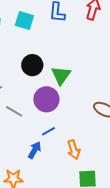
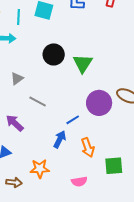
purple circle: (46, 99) -> (99, 103), moved
orange arrow: (74, 150) -> (88, 147), moved

